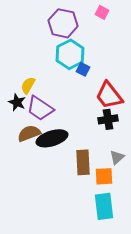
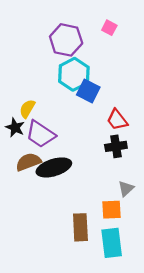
blue square: (83, 69) -> (88, 91), size x1.5
red trapezoid: (109, 95) -> (117, 120), size x0.7
brown rectangle: (83, 162) -> (80, 227), moved

